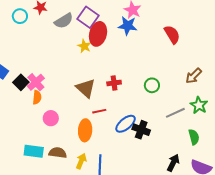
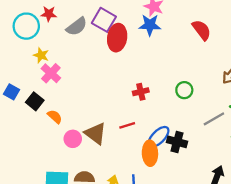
cyan circle: (20, 16) -> (26, 26), size x1.5
yellow star: (84, 46) -> (41, 55), moved
pink cross: (36, 82) -> (51, 73), moved
brown triangle: (86, 88) -> (95, 133), moved
orange semicircle: (37, 97) -> (55, 117), turned -48
orange ellipse: (85, 130) -> (150, 153), moved

